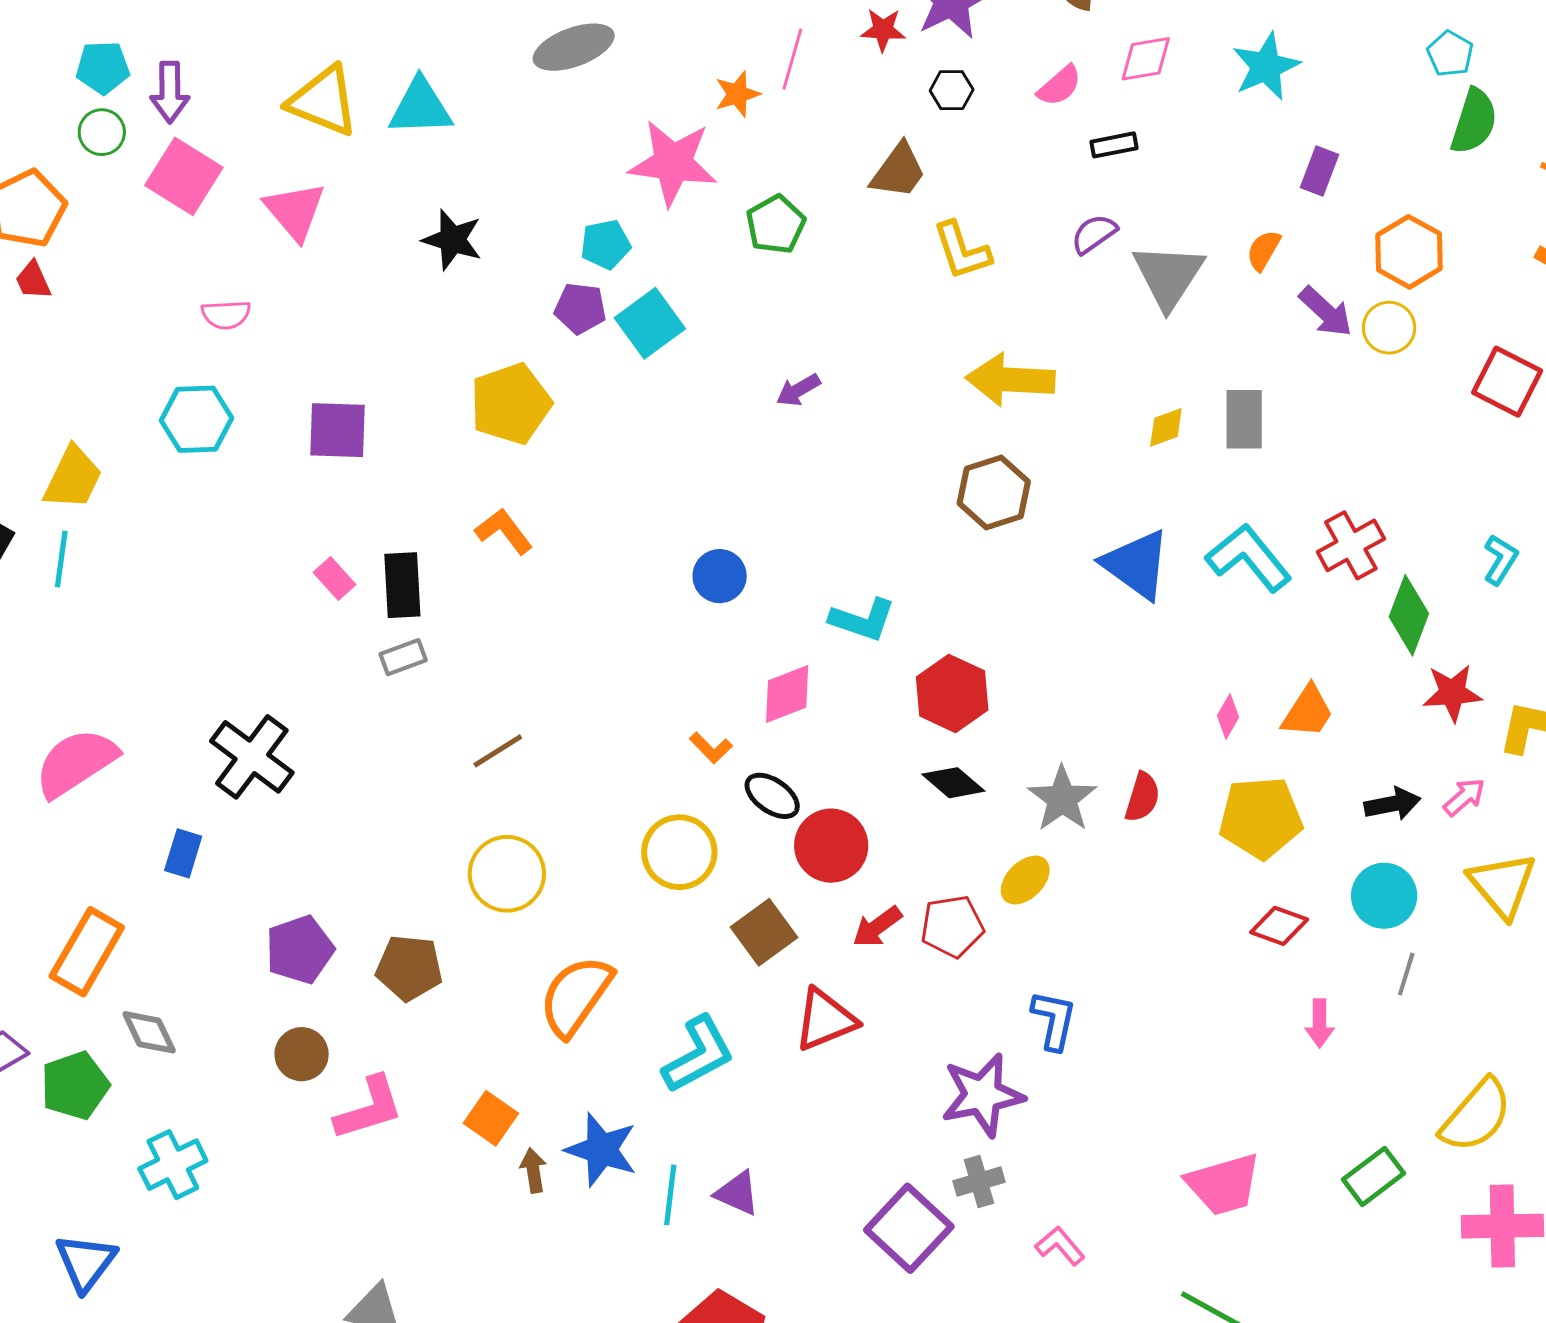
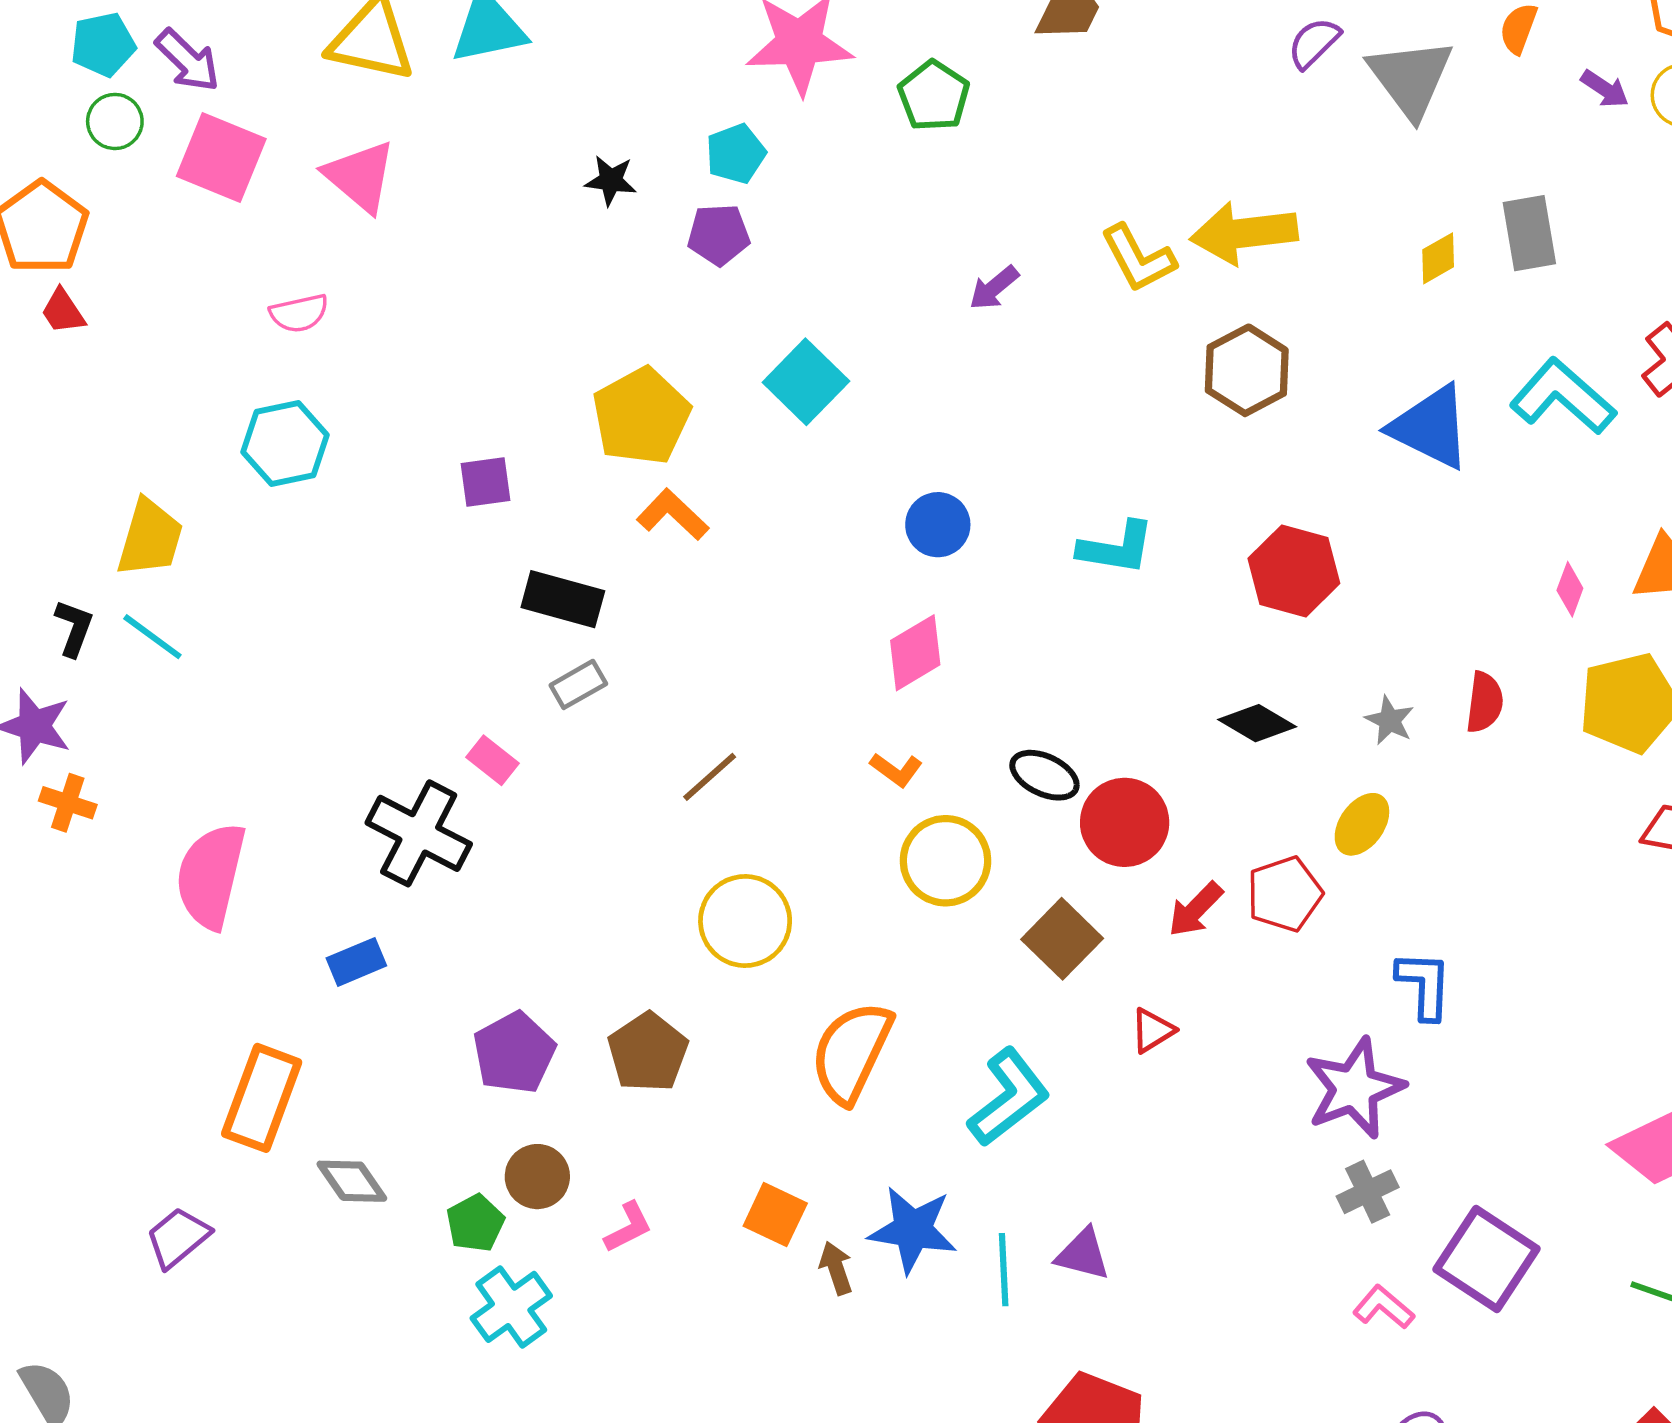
purple arrow: (170, 92) -> (188, 60), turned -36
black star: (452, 240) -> (611, 180), moved, size x0.7
yellow L-shape: (962, 251) -> (1138, 258), moved
purple arrow: (1326, 312) -> (1605, 89), size x0.7
cyan square: (650, 323) -> (806, 382), moved
yellow pentagon: (511, 404) -> (641, 416), moved
purple square: (338, 430) -> (485, 482), moved, size x0.7
cyan line: (61, 559) -> (152, 637), turned -52
pink rectangle: (335, 579) -> (493, 760), moved
black rectangle: (402, 585) -> (563, 599), turned -62
red hexagon: (952, 693) -> (1294, 571), moved
pink diamond: (787, 694) -> (915, 653), moved
orange L-shape: (711, 748) -> (896, 770), moved
pink semicircle: (76, 763) -> (211, 876), turned -34
gray star: (1062, 799) -> (1390, 720), size x0.6
blue rectangle: (183, 853) -> (356, 962), turned 60
brown pentagon: (409, 968) -> (648, 1052), turned -30
red triangle: (825, 1020) -> (1152, 1030), size x0.6
green pentagon: (75, 1085) -> (475, 1223), moved, size x0.7
pink L-shape: (369, 1108) -> (628, 1227), size x0.6
cyan cross: (173, 1165) -> (511, 1307), moved
purple square: (909, 1228) -> (1487, 1259), moved
pink L-shape: (1060, 1246) -> (1384, 1307), moved

